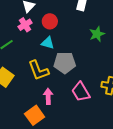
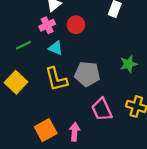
green star: (97, 34) -> (129, 64), moved
cyan triangle: (48, 43) -> (56, 48), moved
pink arrow: (48, 96) -> (75, 132), moved

